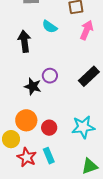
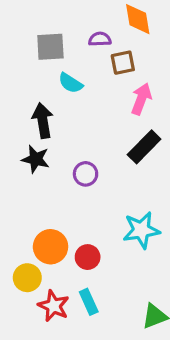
cyan semicircle: (50, 27) -> (71, 83), moved
black rectangle: (89, 76) -> (144, 147), moved
black star: (33, 86) -> (36, 159), moved
cyan star: (83, 127) -> (141, 230), moved

